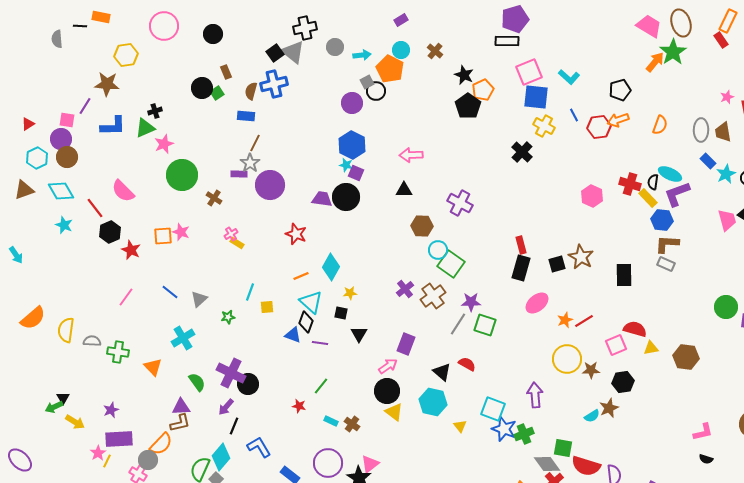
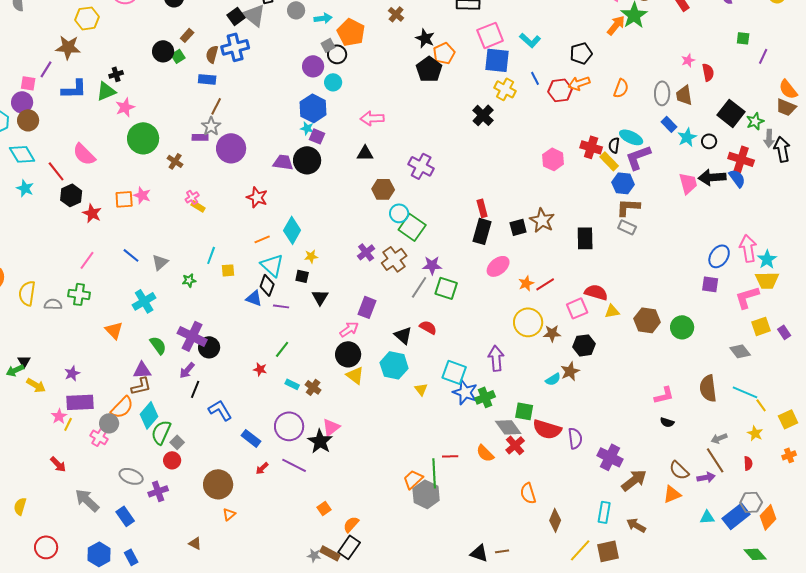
cyan circle: (401, 50) -> (333, 82), moved
brown rectangle: (226, 72) -> (187, 35), turned 64
green circle: (726, 307) -> (682, 327), moved
green cross: (118, 352) -> (79, 294), moved
cyan diamond: (221, 457) -> (149, 415), moved

